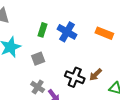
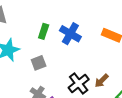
black cross: (75, 77) -> (79, 83), turned 30

